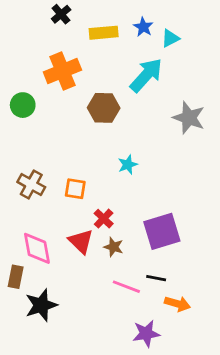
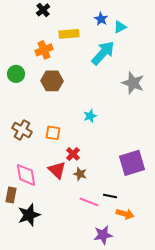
yellow rectangle: (104, 33) -> (69, 34), moved
orange cross: (62, 71) -> (44, 50), size x0.7
brown hexagon: (104, 108) -> (52, 81), moved
purple square: (162, 231) -> (132, 163), moved

